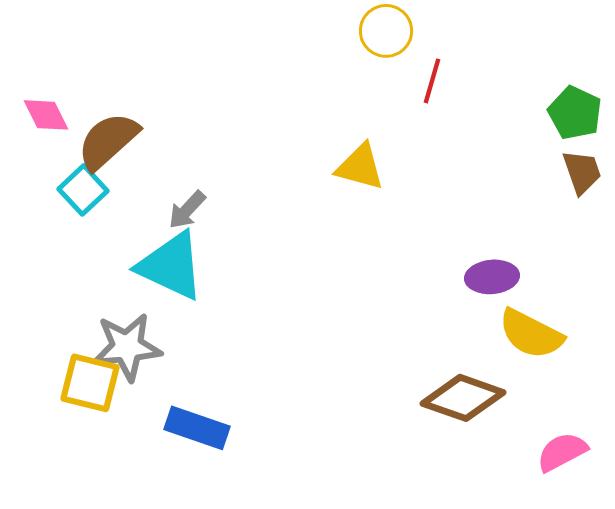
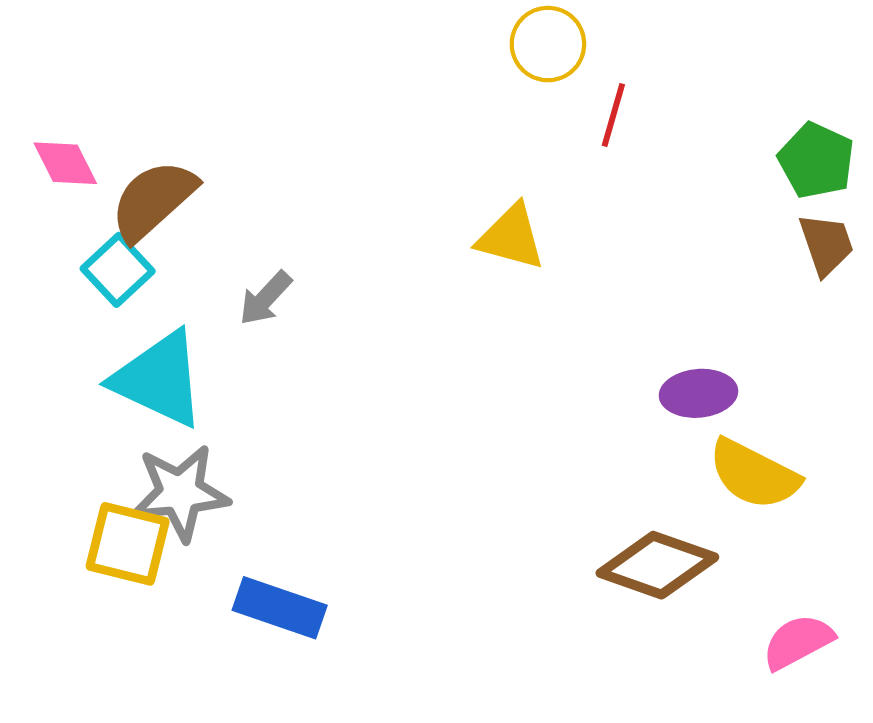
cyan triangle: (171, 266) -> (159, 379), moved

